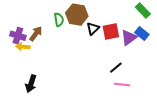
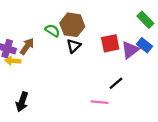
green semicircle: (59, 20) -> (52, 31), turned -48
black triangle: (93, 29) -> (74, 46), moved
pink line: (122, 85) -> (100, 102), moved

